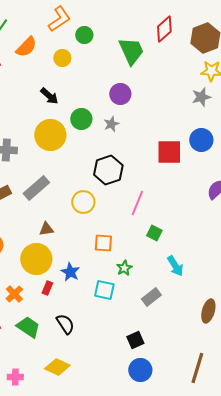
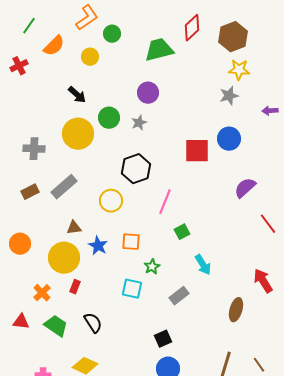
green trapezoid: (131, 51) -> (159, 50), turned -80
green square: (154, 233) -> (182, 232), turned 35
blue star: (70, 272) -> (98, 246), moved

